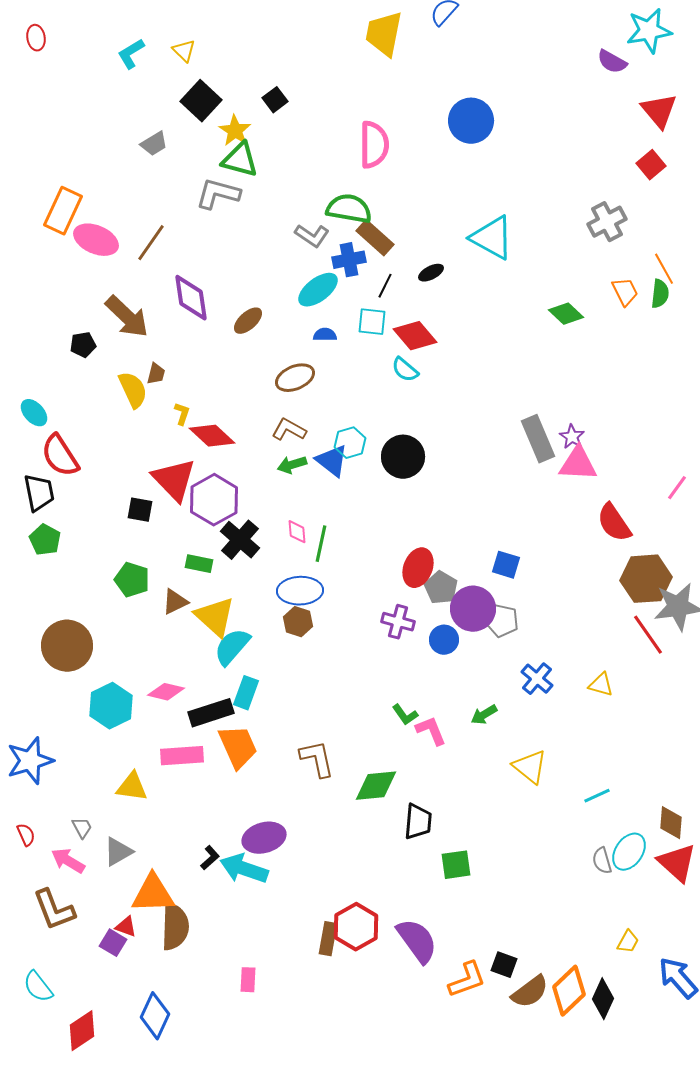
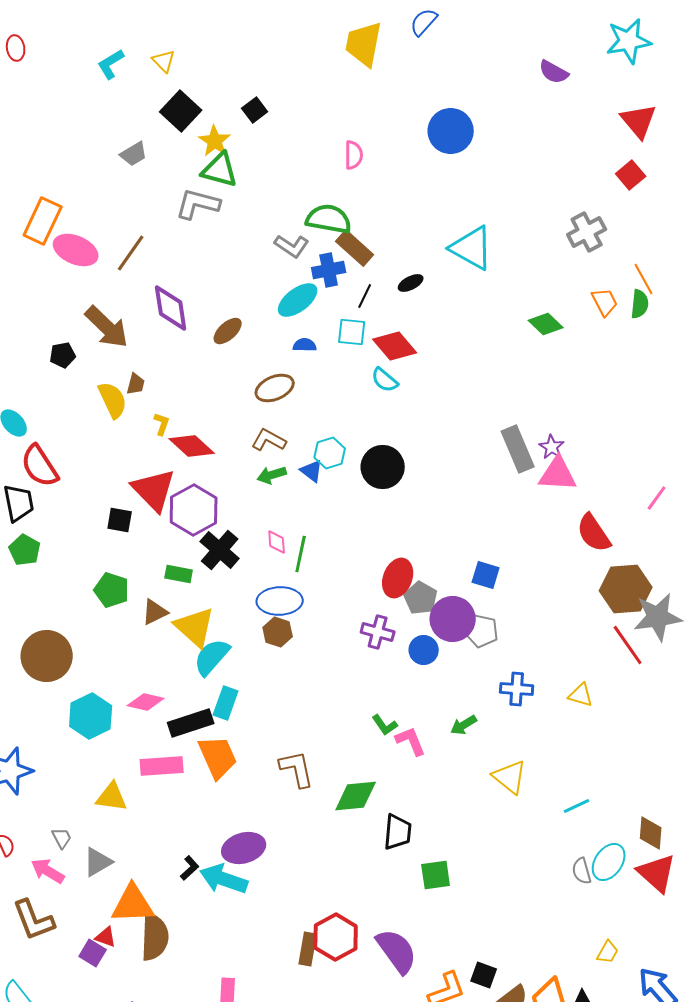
purple semicircle: (612, 62) -> (554, 72), moved
pink semicircle: (374, 145) -> (354, 155), size x0.6
blue triangle: (332, 461) -> (312, 471), size x0.7
blue cross: (537, 679) -> (517, 689), turned -36

